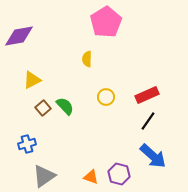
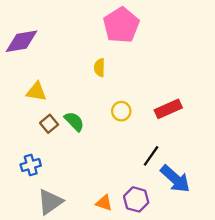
yellow triangle: (32, 80) -> (36, 92), turned 36
black line: (148, 121) -> (151, 156), moved

